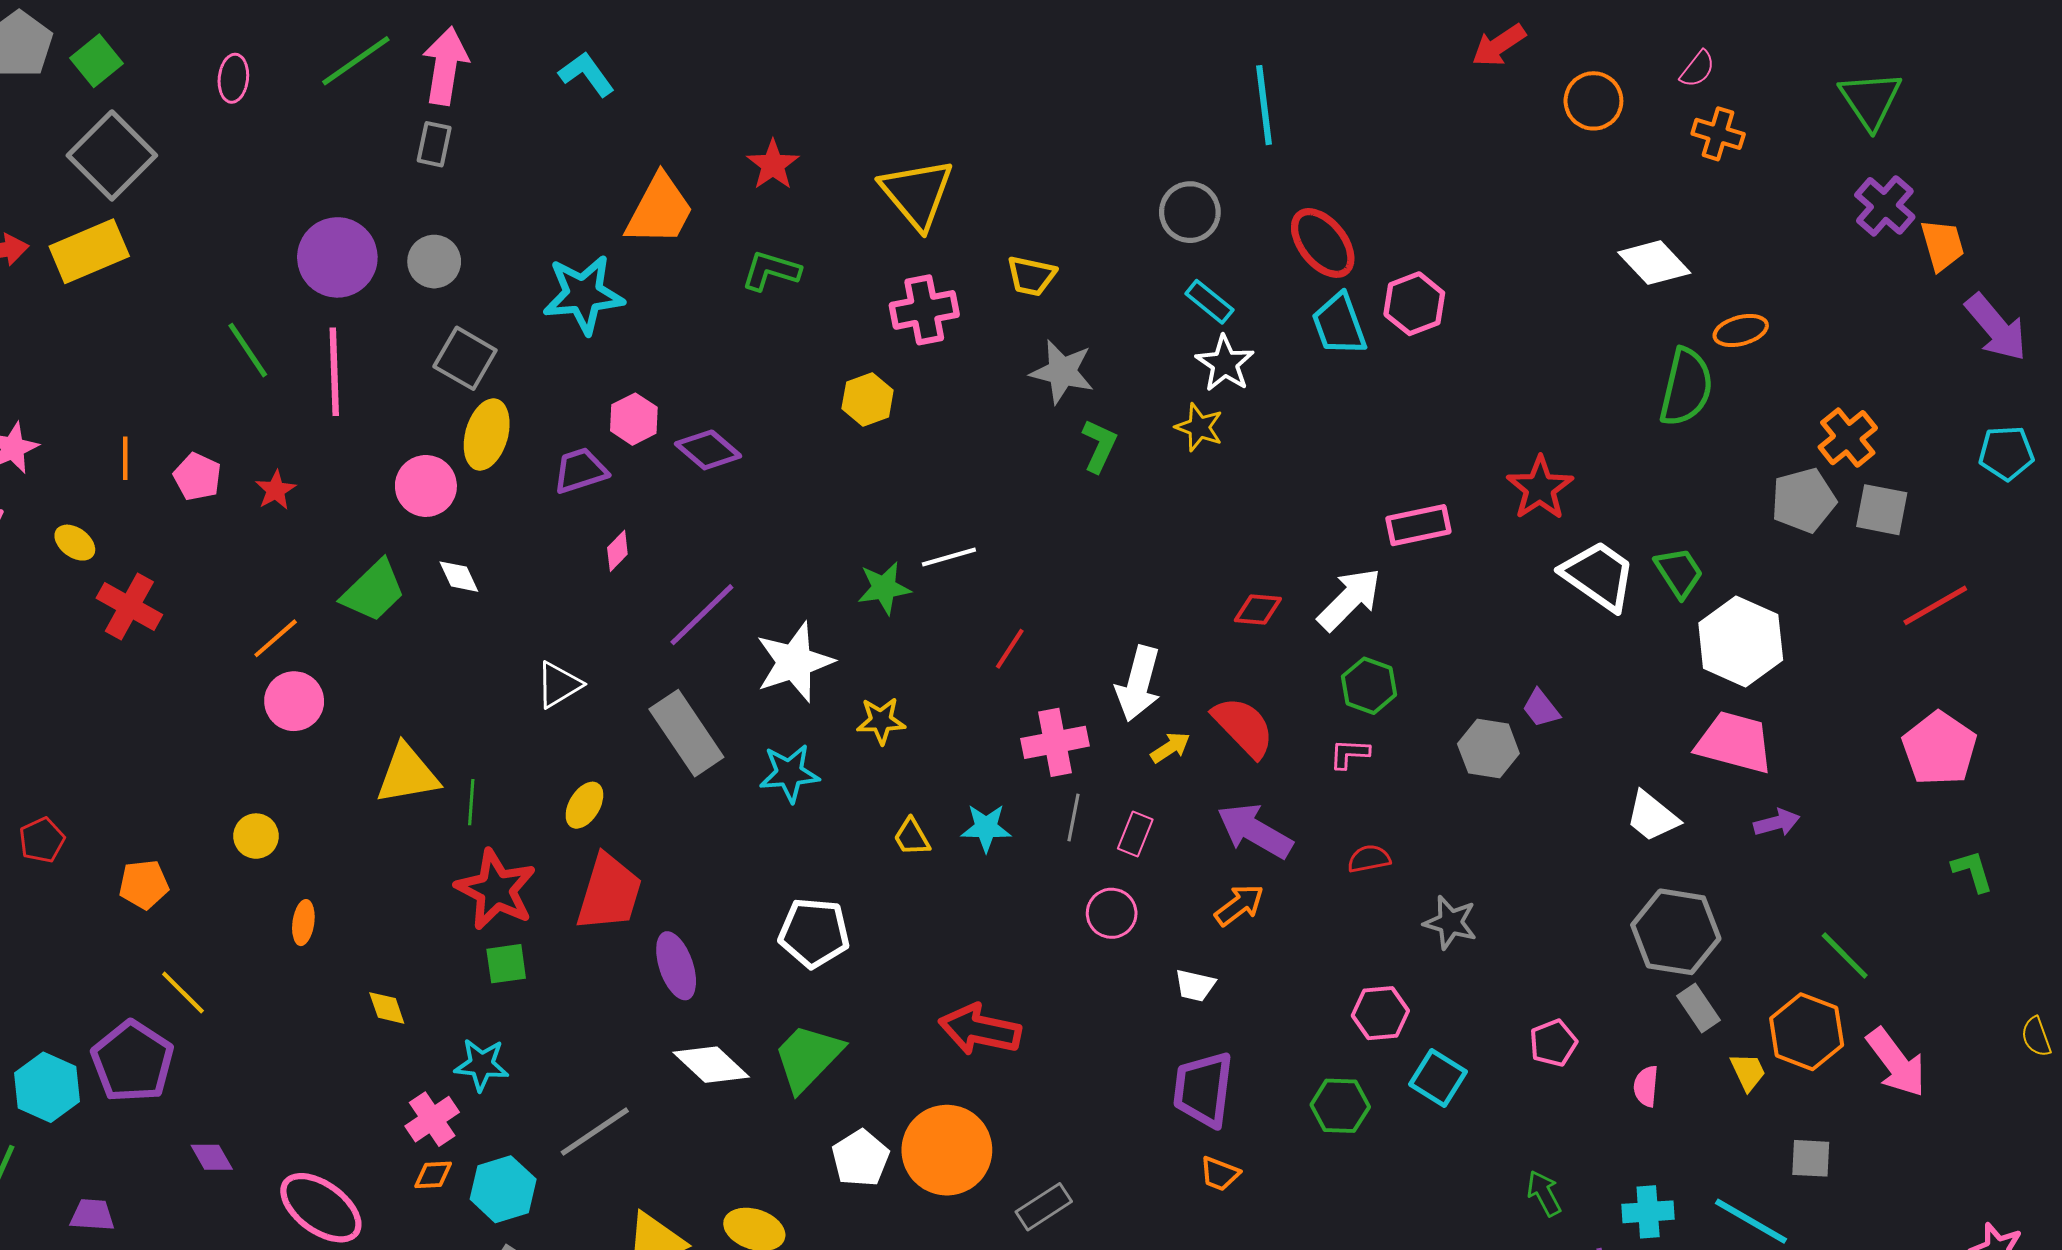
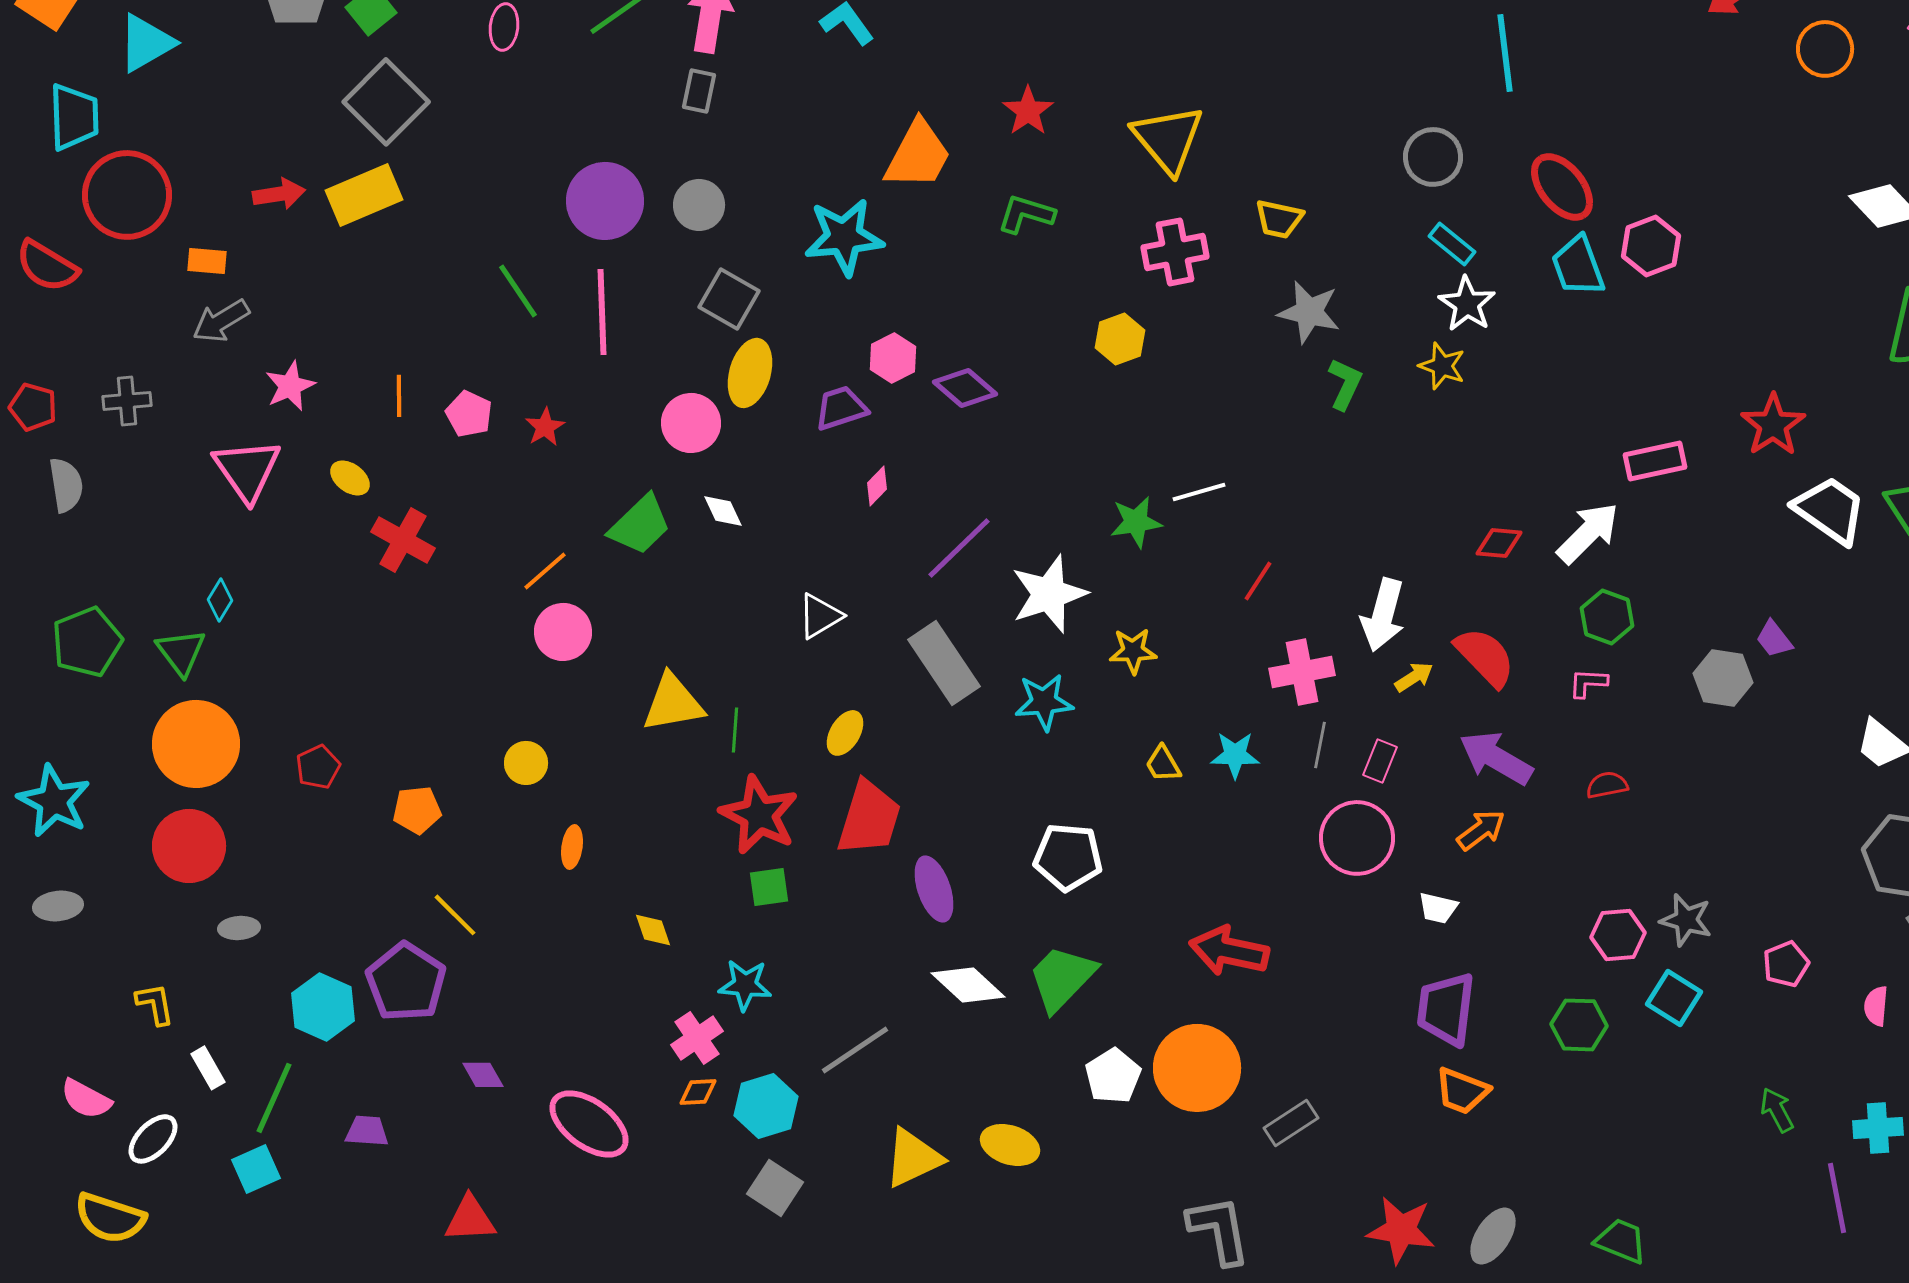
pink circle: (1112, 913) -> (1357, 838), size x1.5
gray star: (1450, 923) -> (1686, 920), moved
orange trapezoid: (1220, 1174) -> (1462, 1091), size x1.4

